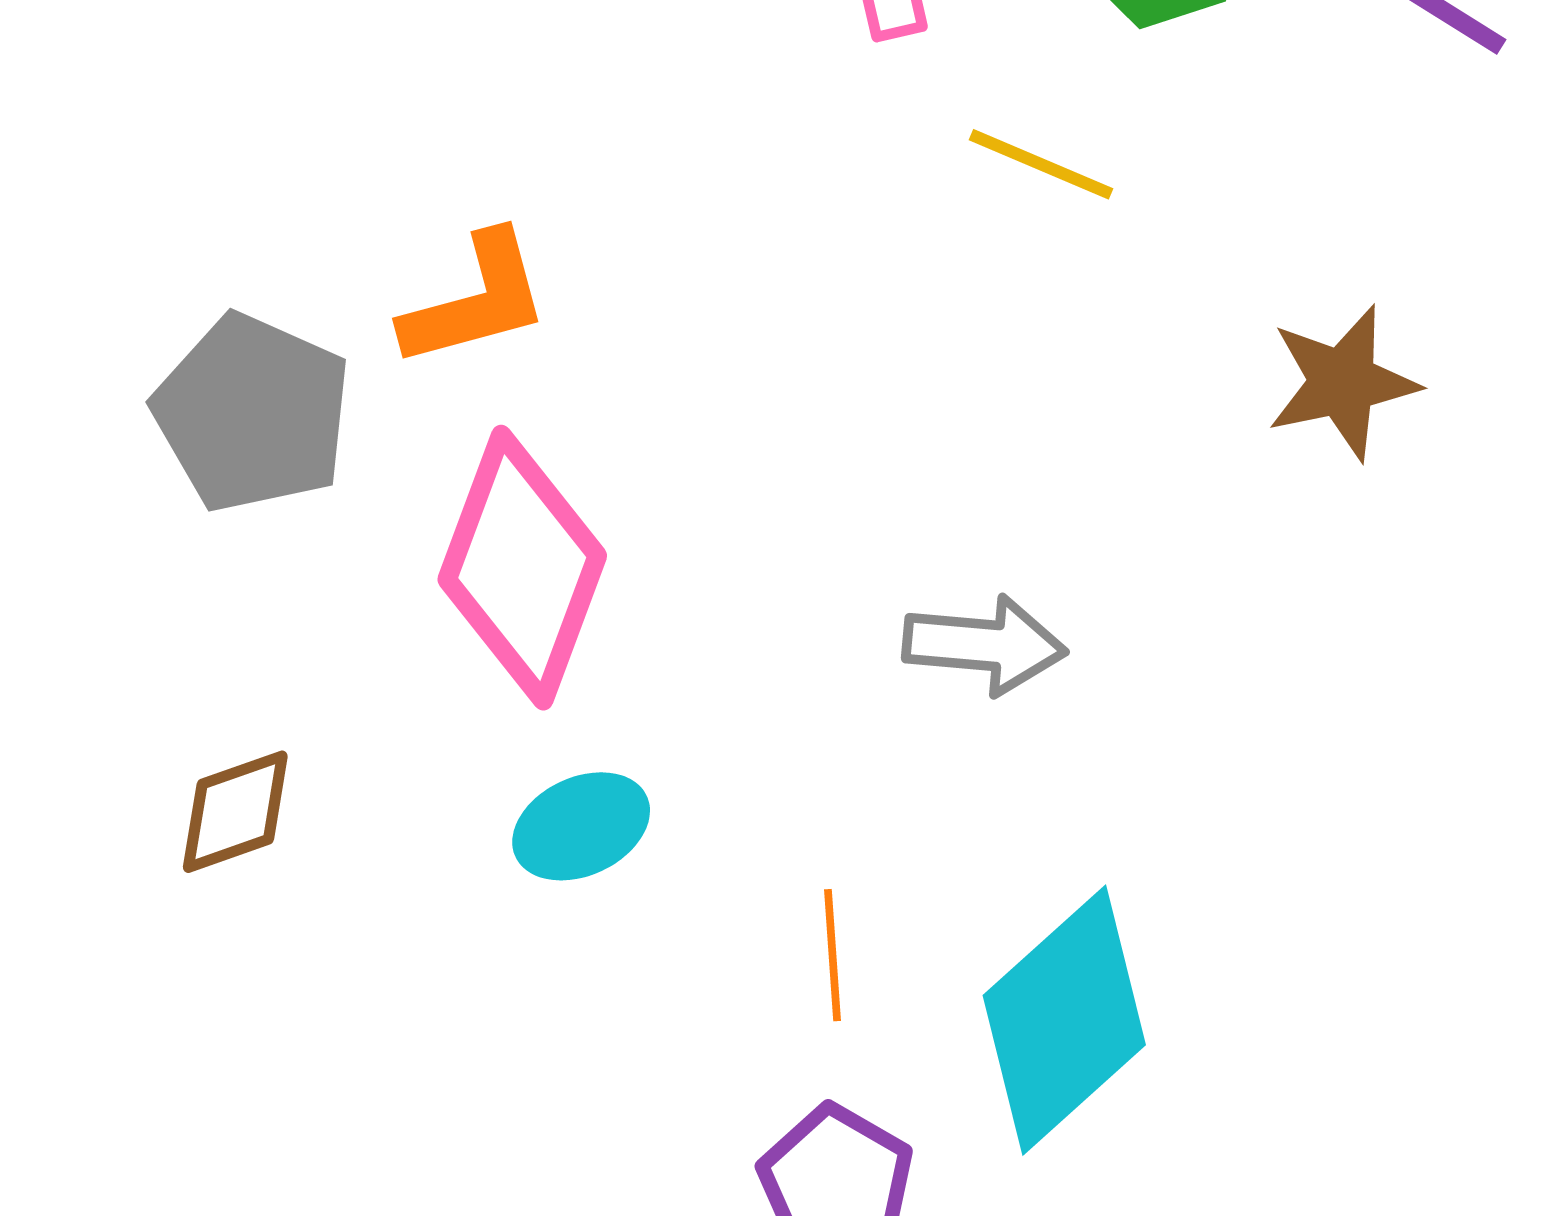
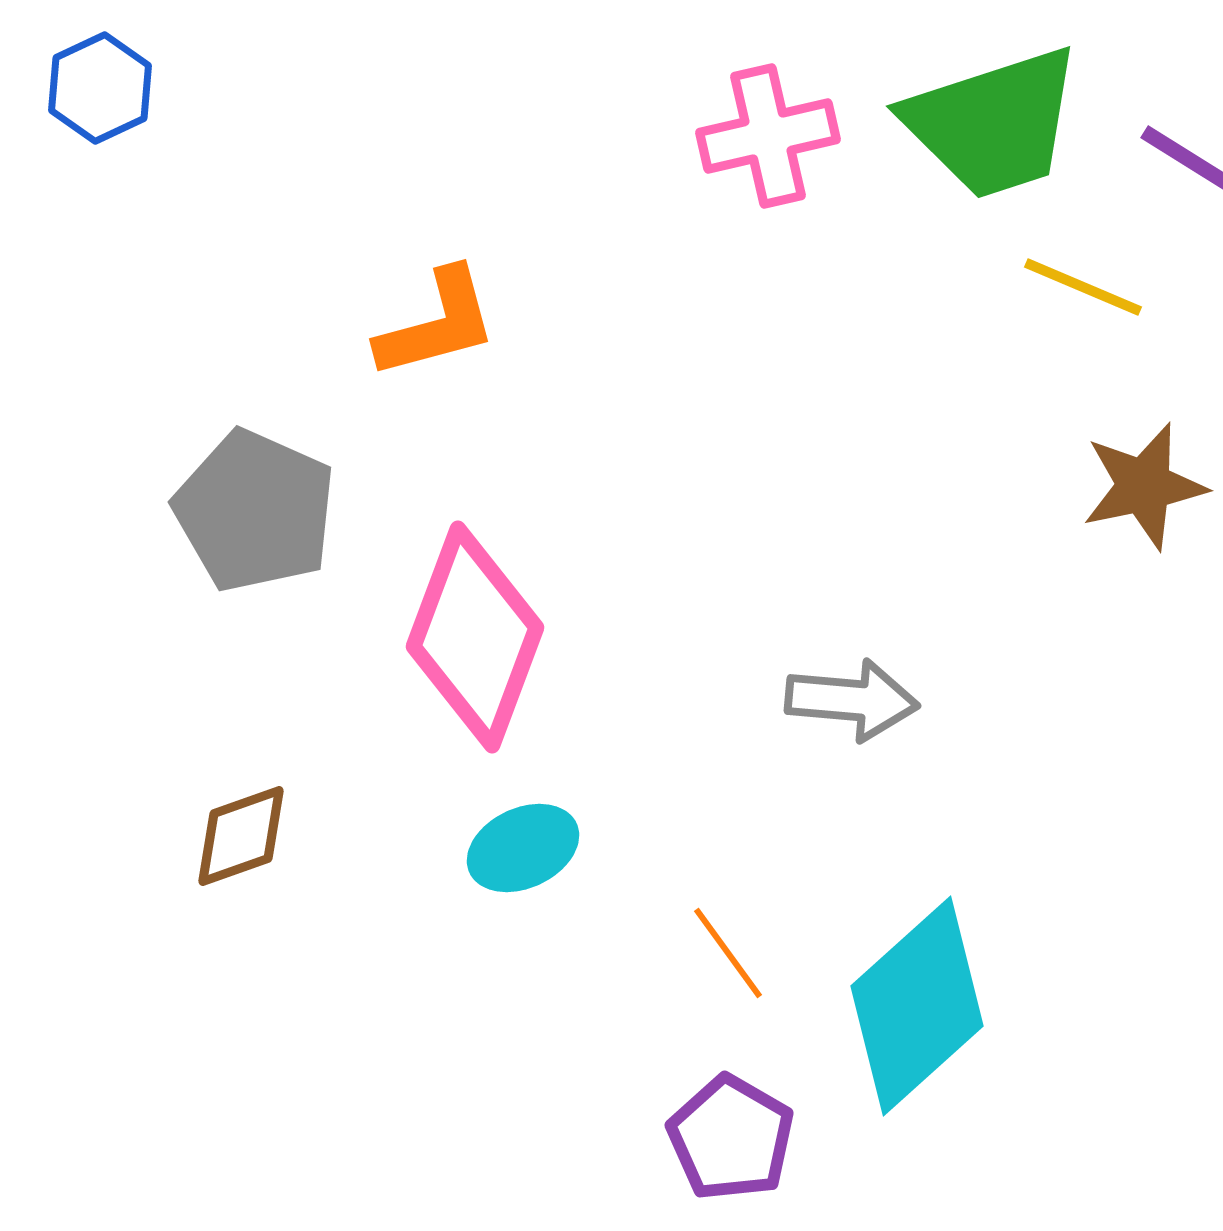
yellow line: (1041, 164) -> (1083, 287), moved
orange L-shape: (476, 300) -> (437, 324), moved
orange line: (832, 955) -> (728, 953), turned -32

